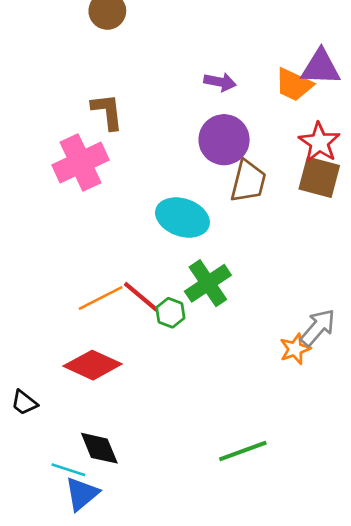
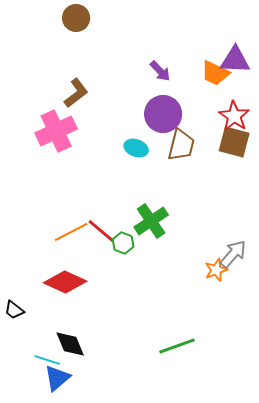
purple arrow: (220, 82) -> (160, 71), turned 35
brown L-shape: (107, 112) -> (76, 93), turned 60
cyan ellipse: (182, 217) -> (136, 148), moved, size x0.6

